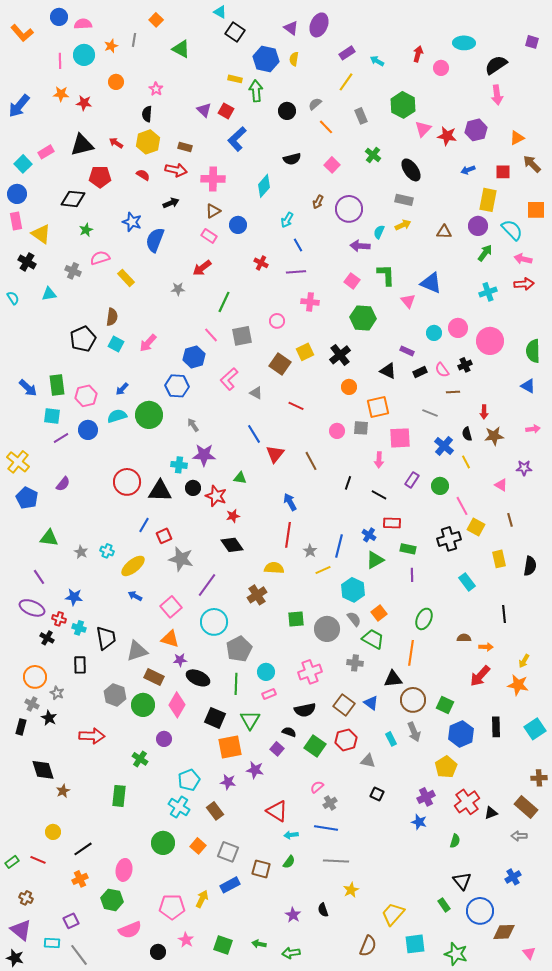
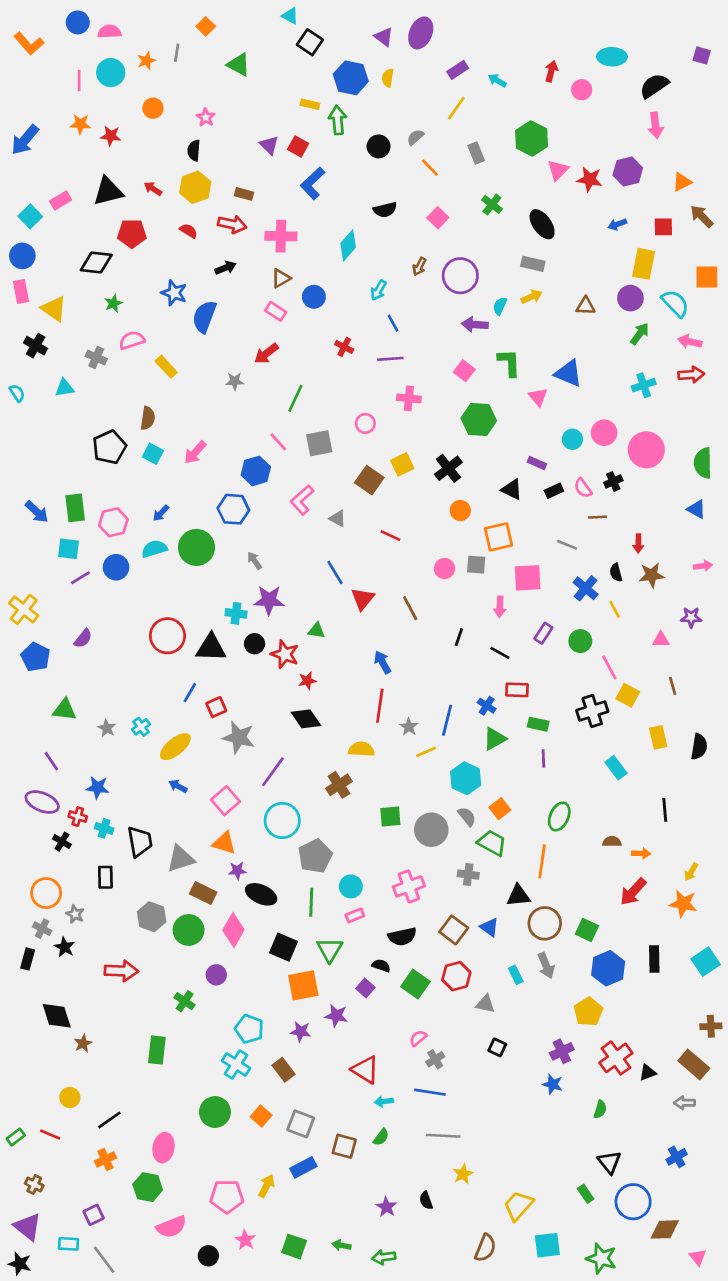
pink triangle: (501, 485) -> (661, 640), turned -32
cyan cross: (107, 551) -> (141, 727), turned 32
cyan pentagon: (189, 780) -> (249, 1029), turned -30

